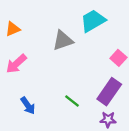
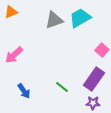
orange triangle: (13, 29) -> (11, 12), moved
gray triangle: (63, 41) -> (54, 20), moved

